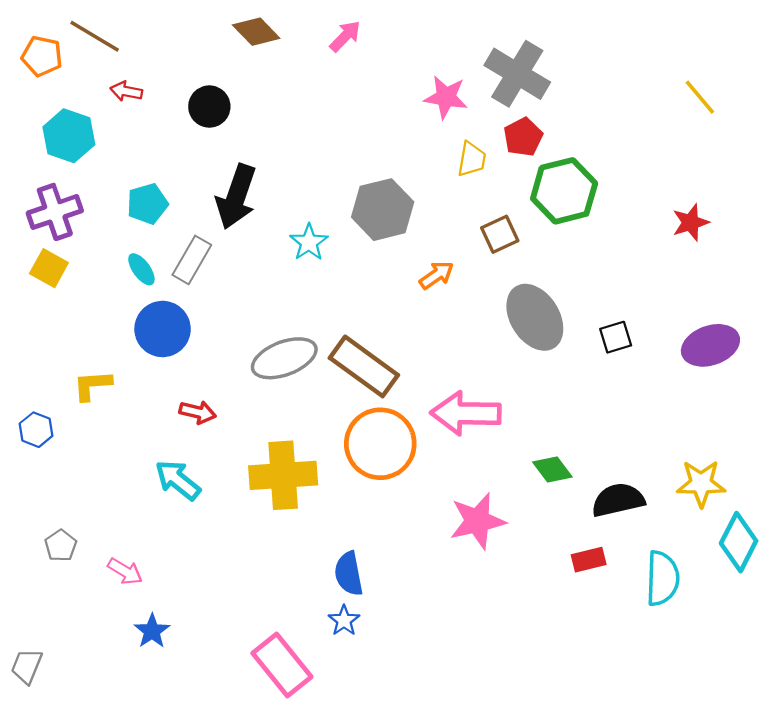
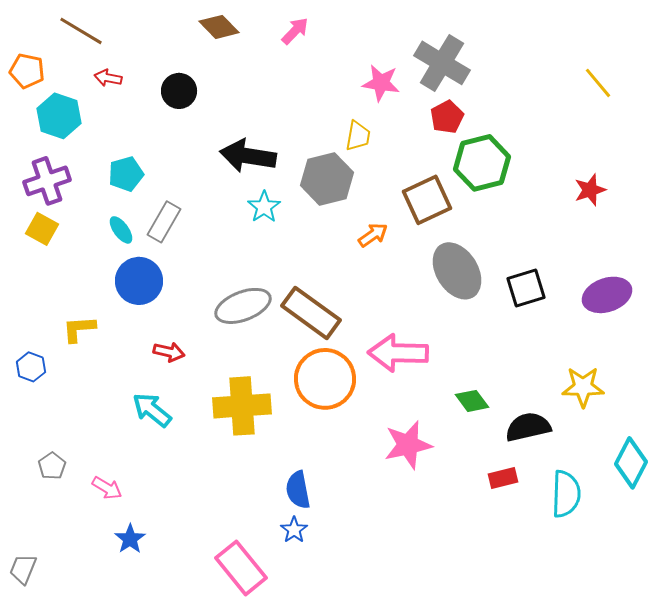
orange pentagon: (42, 56) -> (27, 71), moved
yellow trapezoid: (472, 159) -> (358, 136), moved
black arrow: (236, 197) -> (248, 156), moved, turned 80
brown square: (500, 234) -> (427, 200), size x1.5
black square: (616, 337) -> (526, 288), size x1.4
yellow star: (701, 484) -> (583, 387), moved

